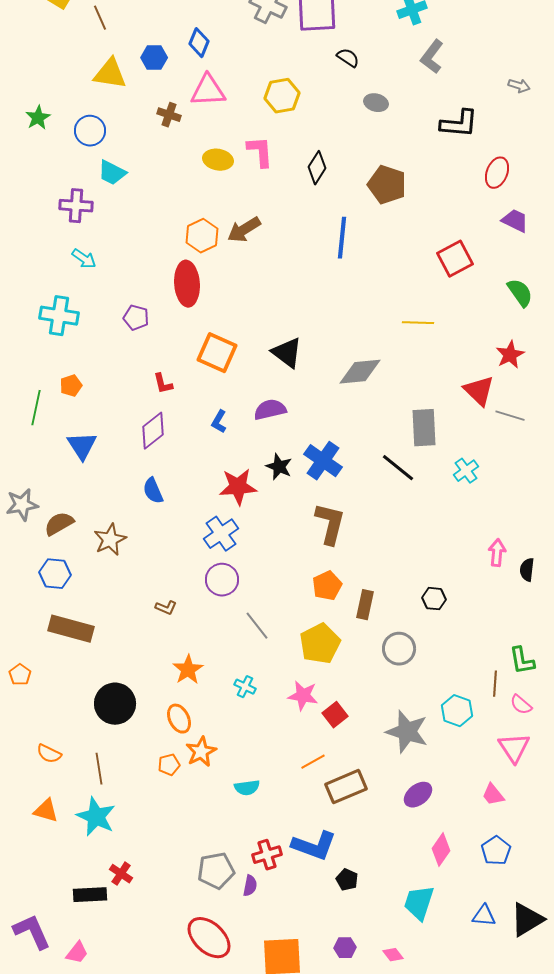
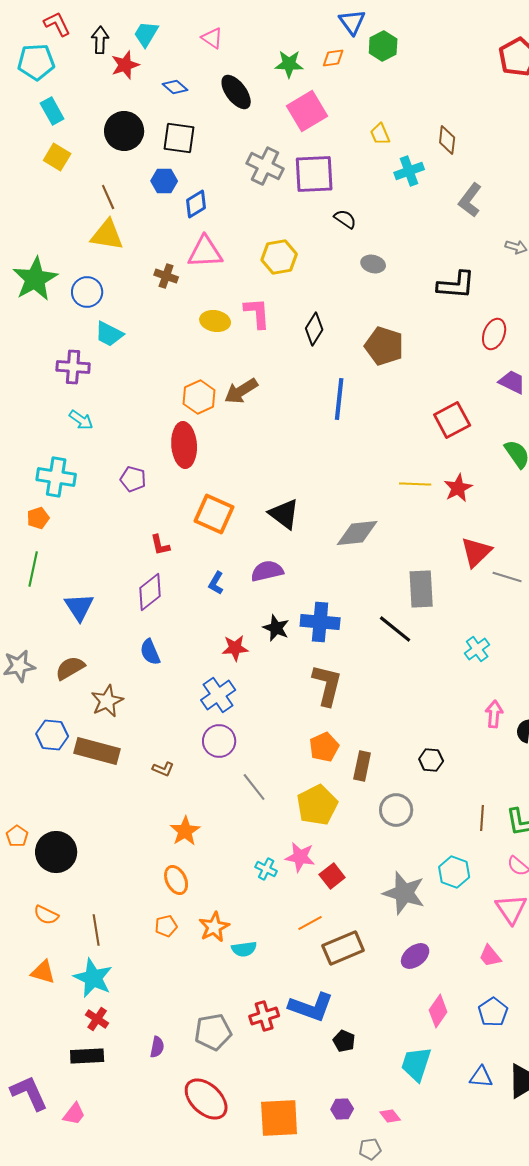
brown line: (100, 18) -> (108, 197), moved
blue diamond: (199, 43) -> (196, 204), turned 36
gray L-shape: (432, 57) -> (470, 200), moved
blue hexagon: (154, 58) -> (164, 181), moved
green star: (38, 118) -> (35, 279), size x1.8
red star: (510, 355) -> (458, 488), moved
orange pentagon: (71, 386) -> (38, 518), moved
red triangle: (479, 391) -> (476, 552), turned 32
blue cross: (323, 461) -> (320, 622), turned -30
cyan cross: (466, 471) -> (477, 649), moved
red star: (238, 487) -> (235, 648), size x0.7
brown semicircle: (59, 524) -> (70, 668), moved
brown rectangle: (71, 629) -> (97, 751), moved
brown line: (495, 684) -> (482, 818), moved
cyan cross: (245, 687) -> (266, 869), moved
black circle: (115, 704) -> (56, 852), moved
orange star: (201, 752) -> (214, 927), moved
red cross: (121, 874) -> (97, 1019), moved
purple semicircle: (250, 886) -> (157, 1047), moved

